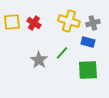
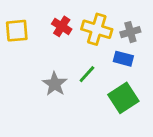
red cross: (34, 23) -> (62, 26), moved
green square: (88, 70) -> (123, 98), turned -30

